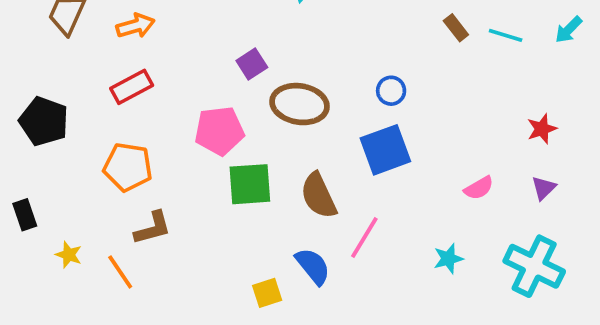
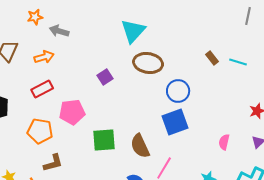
blue circle: (391, 91) -> (178, 91), size x1.5
brown ellipse: (300, 104) -> (148, 63), moved
pink pentagon: (219, 131) -> (72, 112), moved
pink semicircle: (479, 188) -> (224, 142), turned 133

